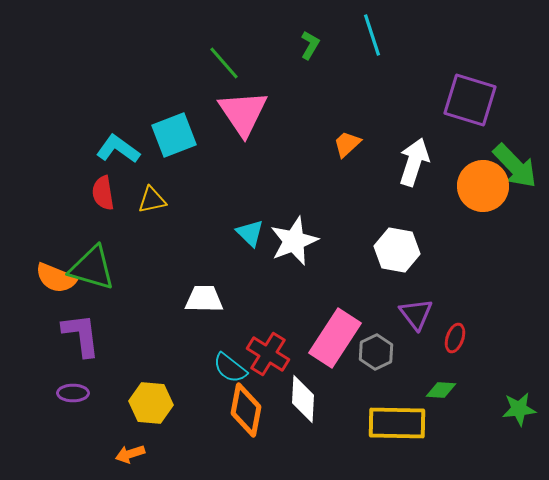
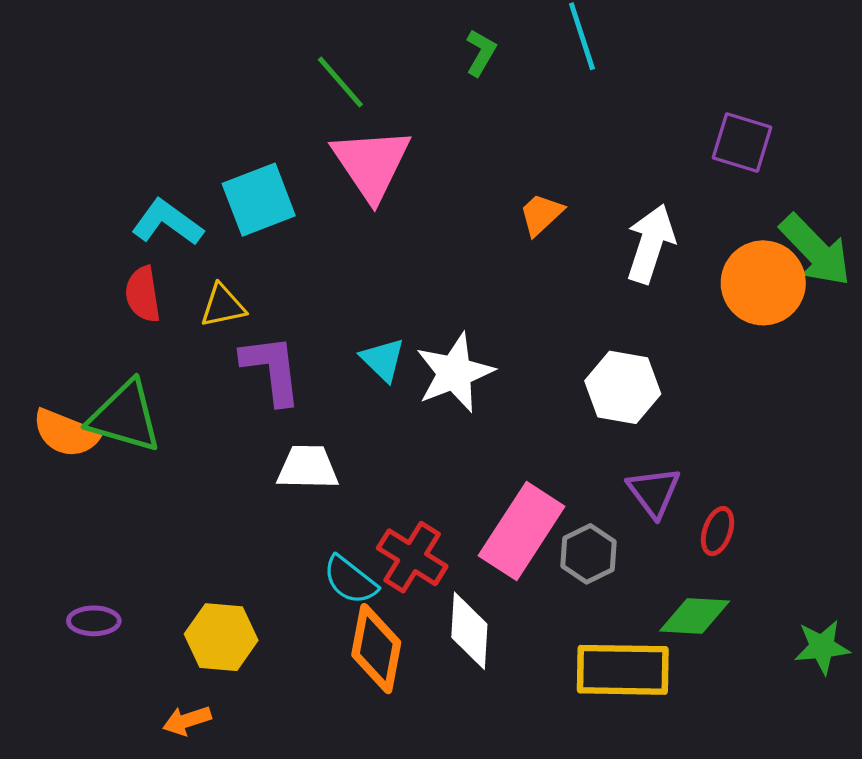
purple square: (470, 100) -> (742, 142), size x0.7
purple L-shape: (81, 335) -> (272, 369), moved
green diamond: (441, 390) -> (695, 616), size x1.4

